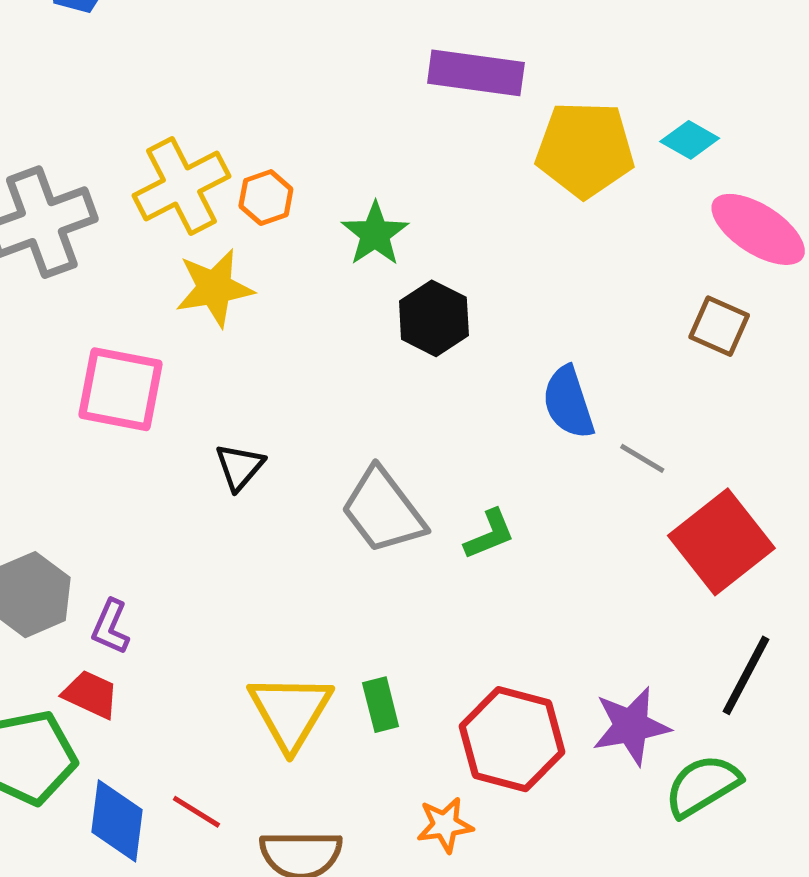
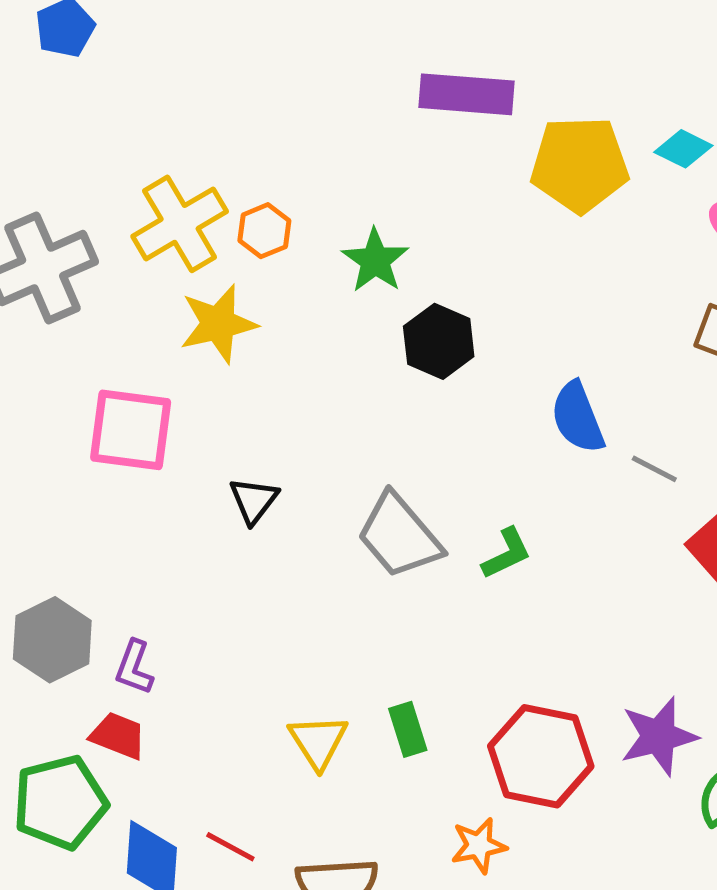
yellow triangle: (290, 712) -> (318, 741), size x0.7

